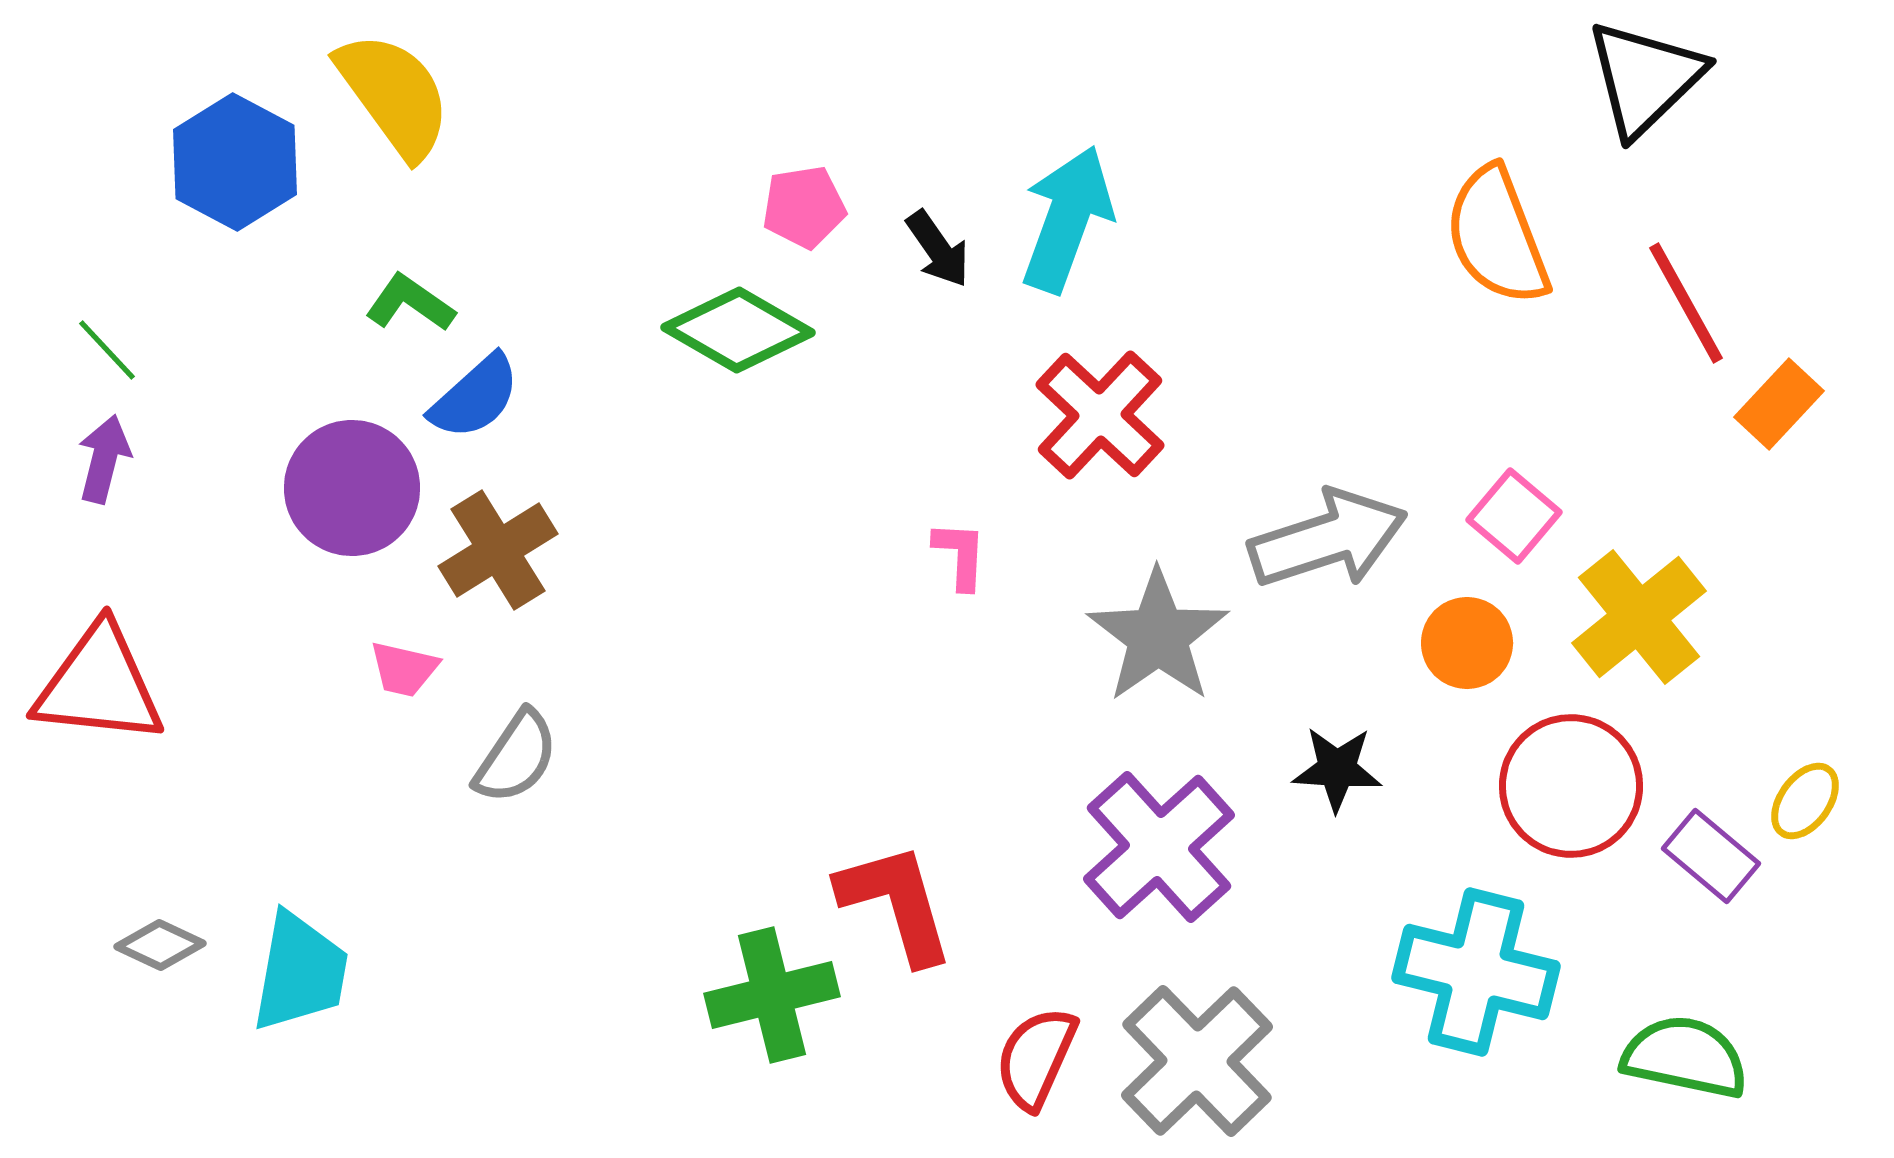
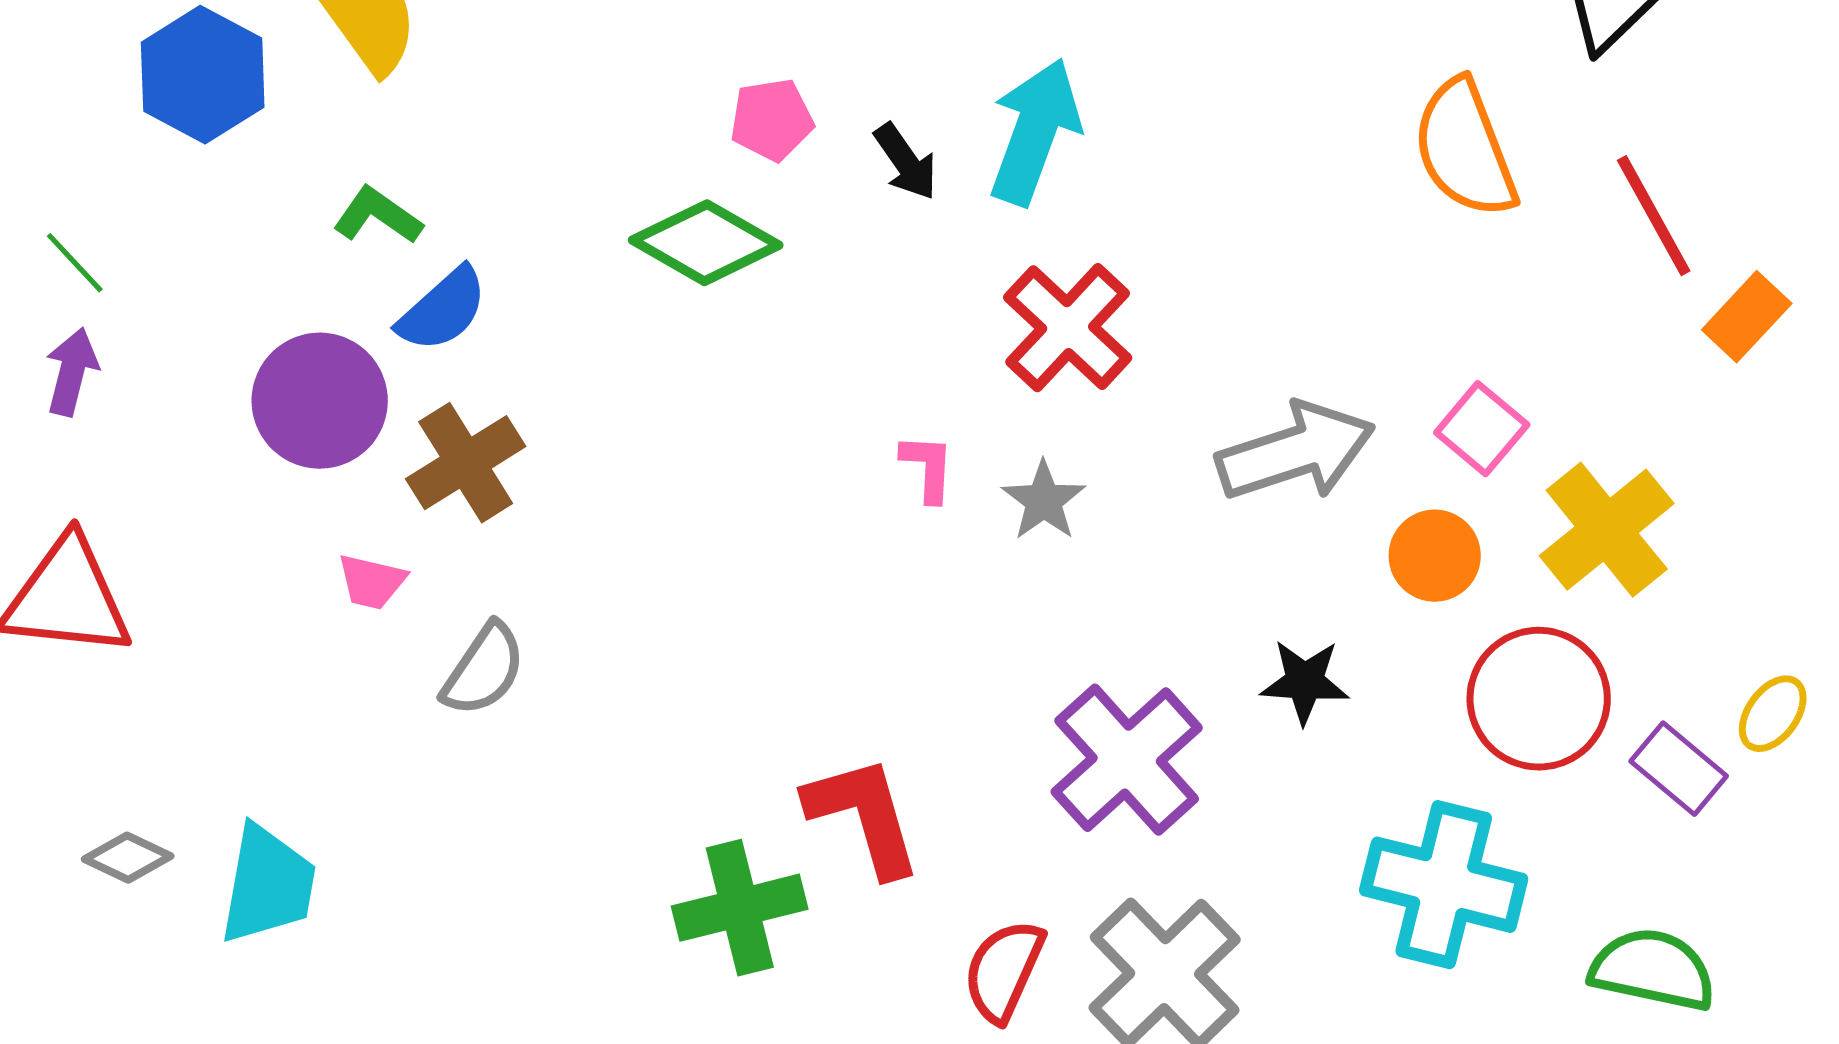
gray star: (1158, 636) -> (1044, 501), moved, size x0.6

